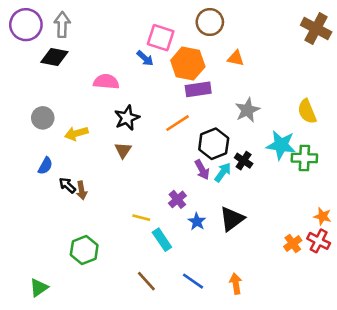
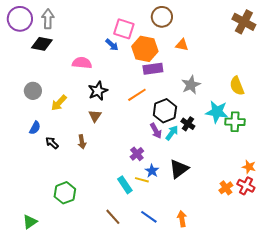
yellow arrow: (76, 133) -> (59, 103), turned -30
brown arrow: (82, 190) -> (82, 142), moved
yellow line: (141, 218) -> (142, 180), moved

